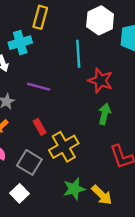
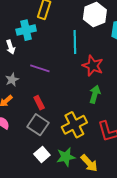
yellow cross: (64, 147) -> (74, 125), moved
gray square: (29, 162) -> (38, 125), moved
white square: (19, 193) -> (42, 155), moved

